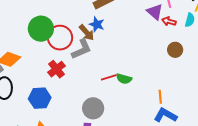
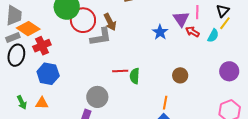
blue star: (97, 24) -> (160, 32), moved
brown circle: (175, 50) -> (180, 75), moved
red cross: (57, 69) -> (42, 46), moved
green semicircle: (124, 79) -> (135, 76), turned 63

